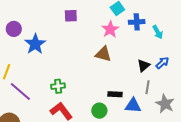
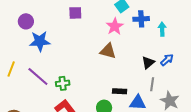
purple circle: (14, 29) -> (26, 21), moved
cyan arrow: (158, 32) -> (162, 29), turned -152
blue star: (35, 44) -> (40, 41), turned 30
purple line: (20, 92) -> (38, 77), moved

